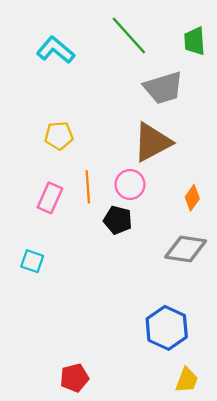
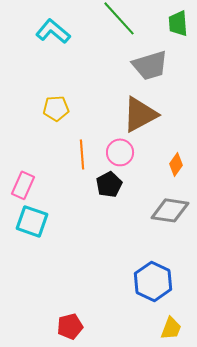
pink rectangle: (50, 198) -> (23, 185), moved
black pentagon: (118, 220) -> (109, 184), turned 30
cyan square: (32, 261) -> (32, 221), size x1.5

